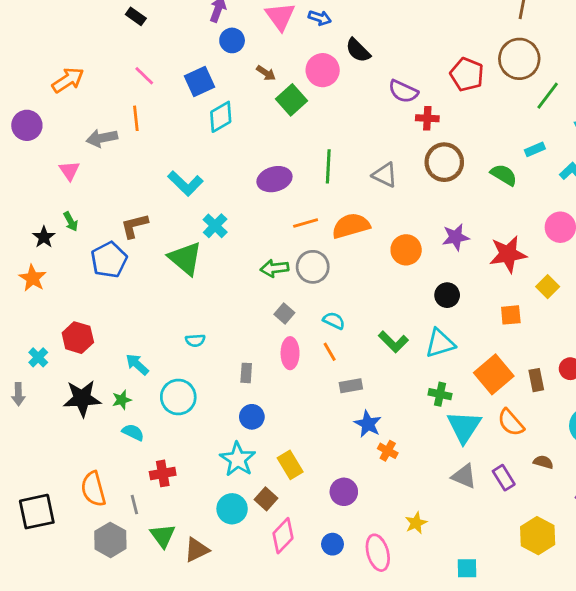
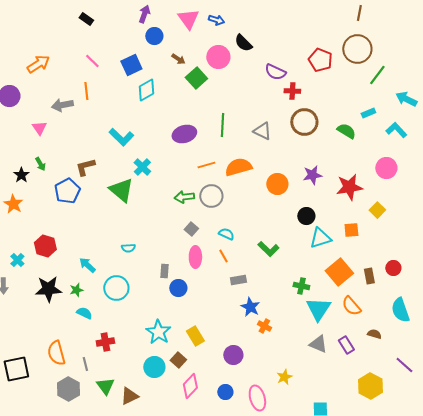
cyan triangle: (440, 343) -> (320, 238), moved
blue circle: (252, 417) -> (178, 288), moved

